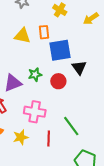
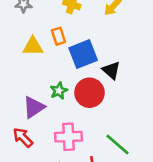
red circle: (58, 81) -> (89, 93), size x1.5

